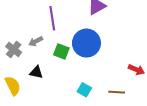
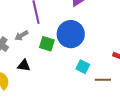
cyan square: (84, 90) -> (83, 67), moved

